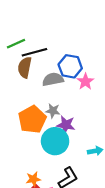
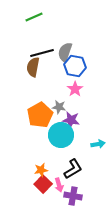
green line: (16, 44) -> (34, 17), moved
gray semicircle: (53, 79) -> (65, 52), moved, turned -60
pink star: (85, 82) -> (75, 89), moved

